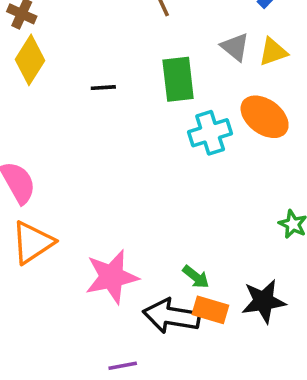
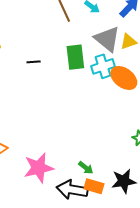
gray triangle: (235, 47) -> (107, 39), size x1.6
cyan cross: (210, 133) -> (103, 66), moved

